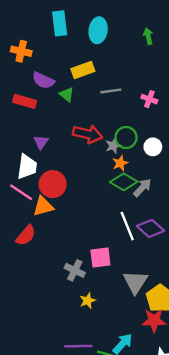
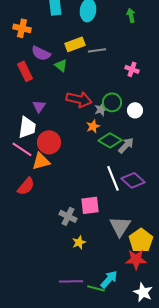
gray line: (111, 91) -> (97, 50), moved
red rectangle: (25, 101) -> (25, 71), turned 48
orange star: (120, 163) -> (93, 126), moved

